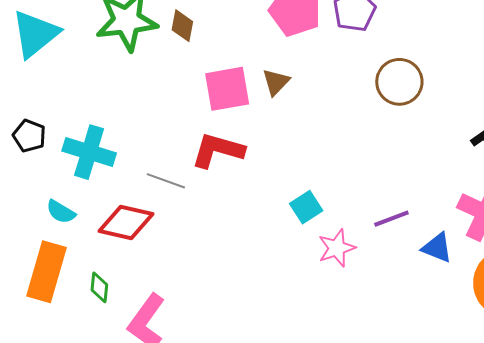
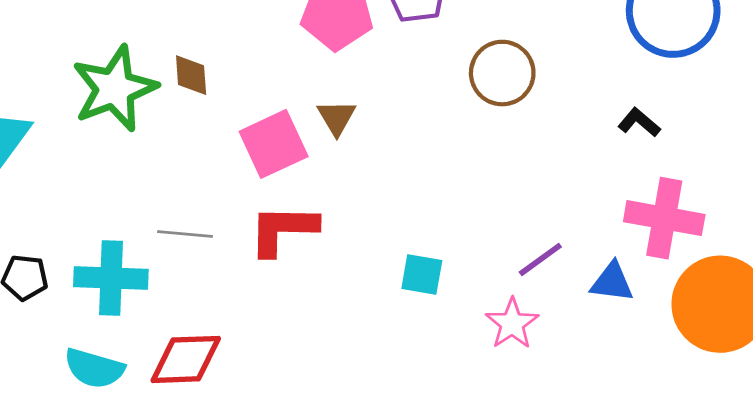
gray line: (166, 181) -> (185, 234), moved
cyan square: (306, 207) -> (422, 274), turned -32
cyan semicircle: (61, 212) -> (94, 368), size x1.4
pink star: (337, 248) -> (512, 324), moved

